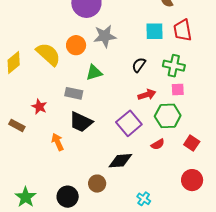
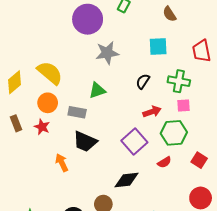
red trapezoid: (183, 30) -> (202, 51), moved
orange circle: (76, 45) -> (48, 103), moved
brown rectangle: (17, 125) -> (16, 123), moved, turned 42

